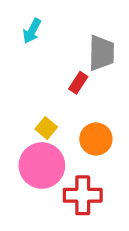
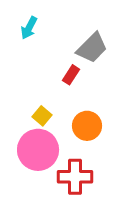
gray trapezoid: (101, 53) -> (92, 48), turned 44

